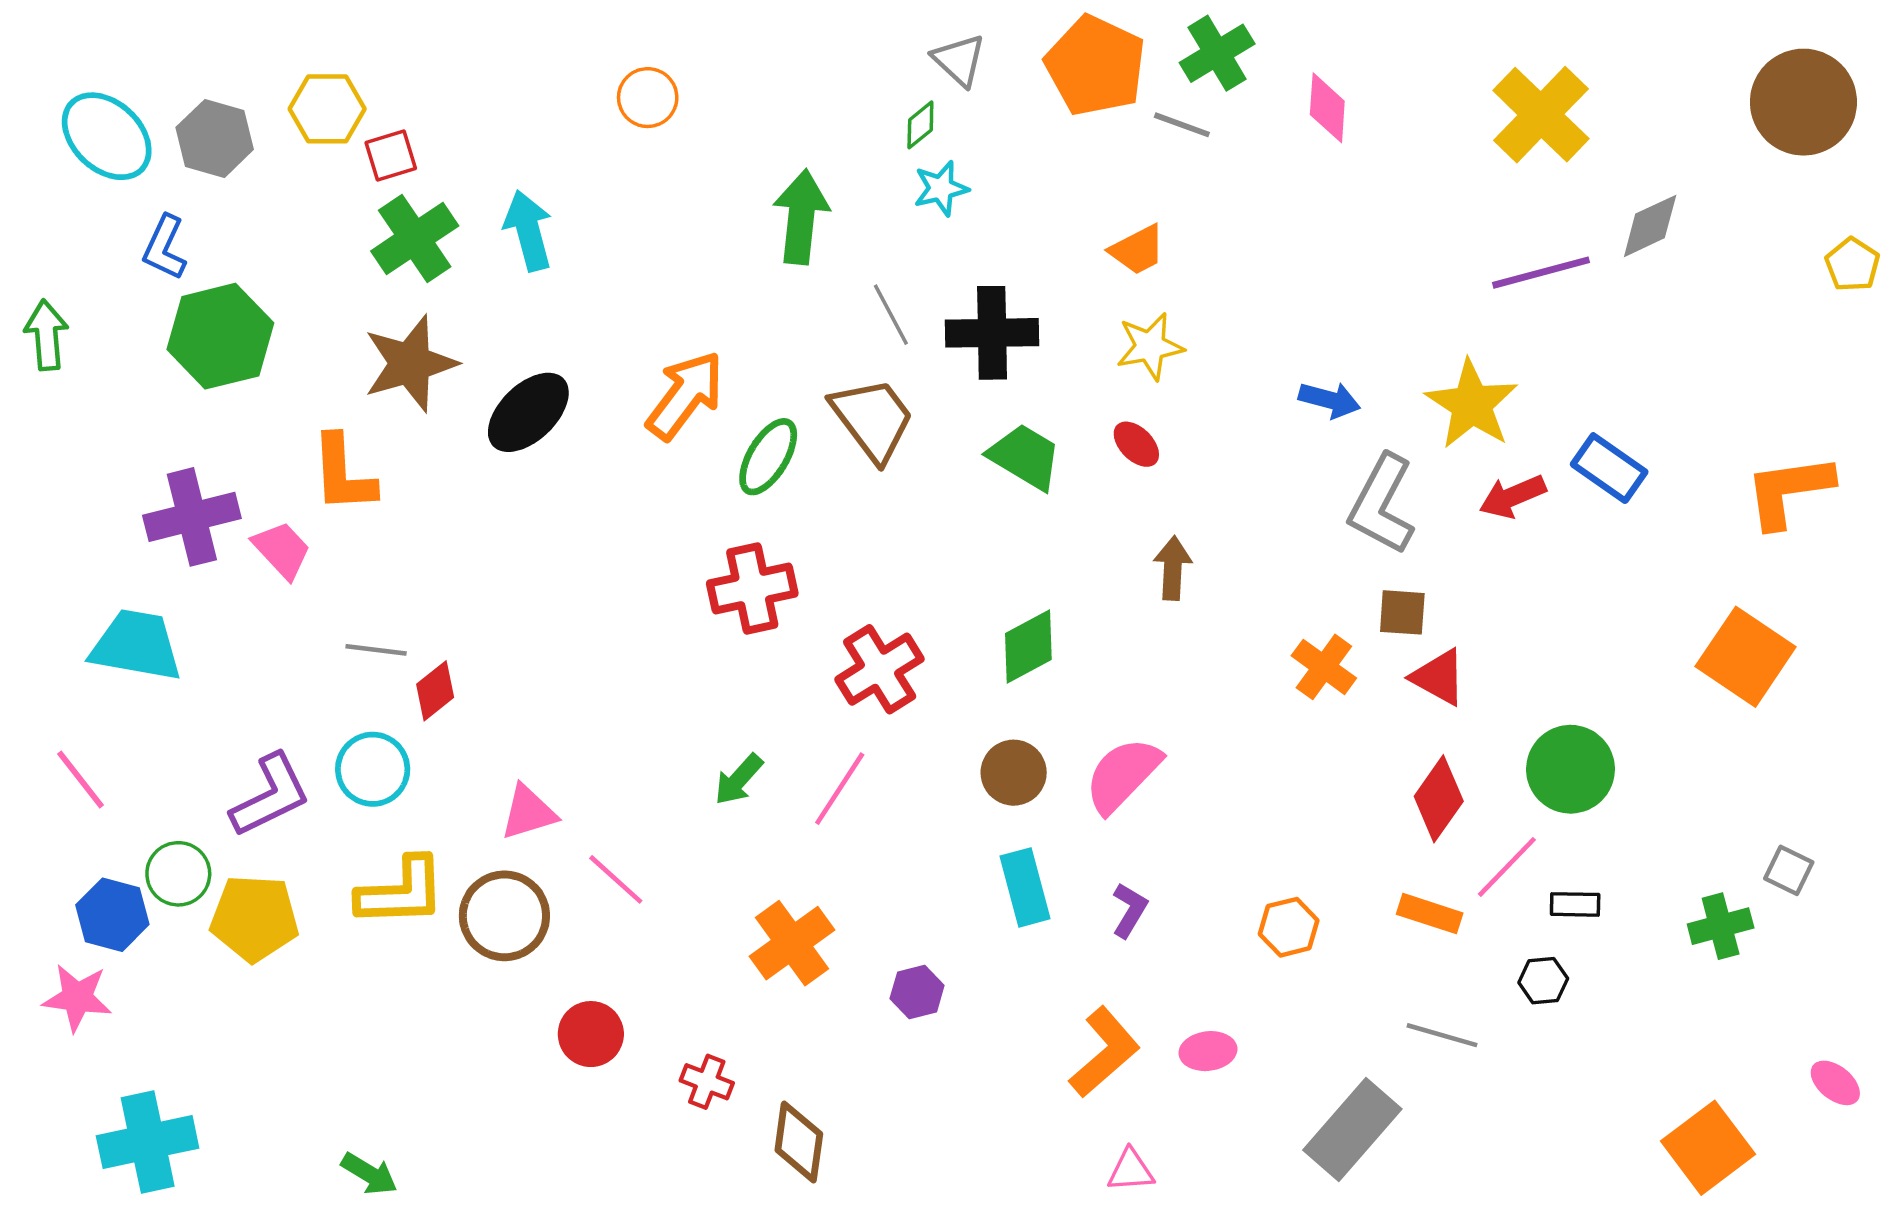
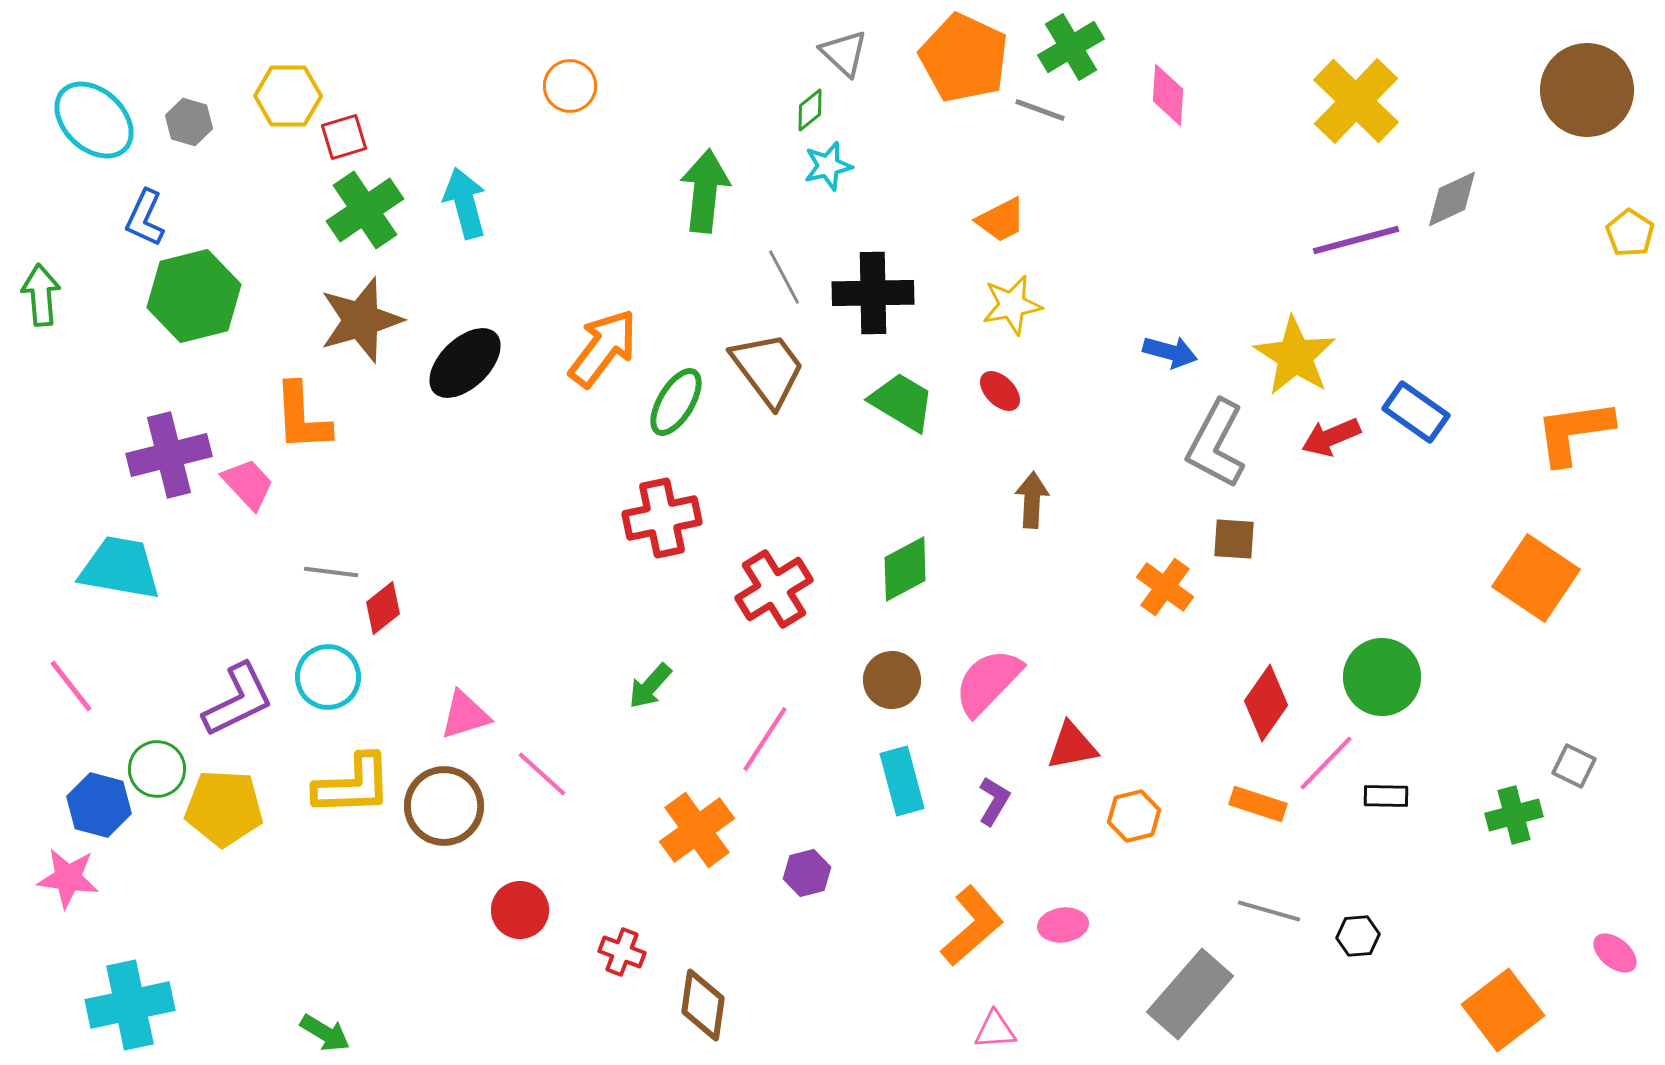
gray hexagon: (215, 138) -> (189, 122), size x0.7
red triangle: (1439, 677) -> (1072, 746), moved, turned -40
pink line: (840, 789) -> (765, 739), moved
black hexagon: (1543, 981) -> (1358, 936), moved

